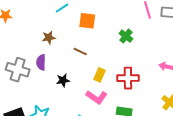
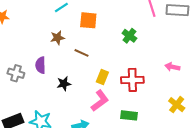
brown star: (49, 38) -> (57, 38), moved
gray cross: (18, 70) -> (16, 73), size x0.7
pink L-shape: (97, 97) -> (100, 101), turned -70

